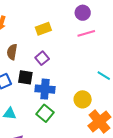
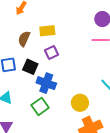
yellow rectangle: (43, 29) -> (47, 31), moved

